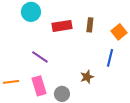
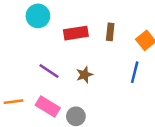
brown star: (87, 77) -> (84, 75), moved
pink rectangle: (39, 86) -> (48, 107), turned -42

